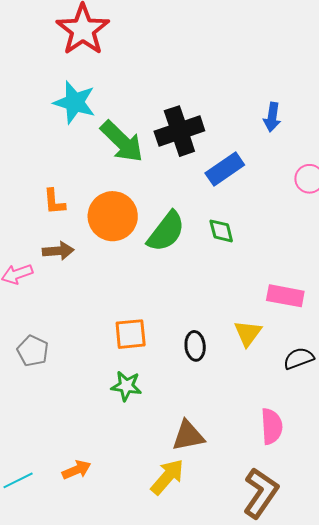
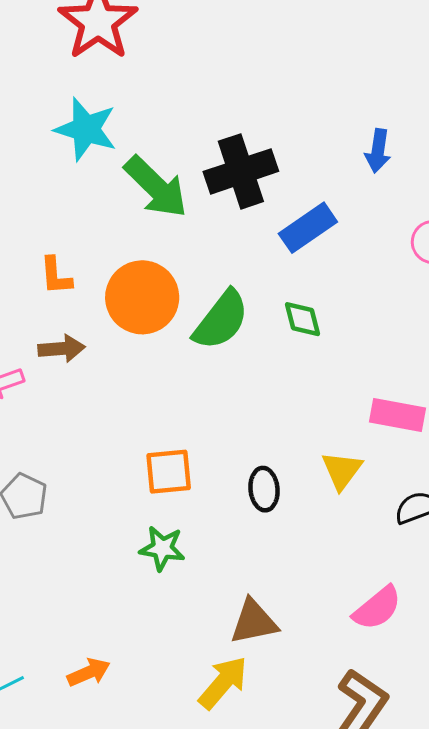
pink semicircle: (272, 426) -> (377, 608), turned 54

